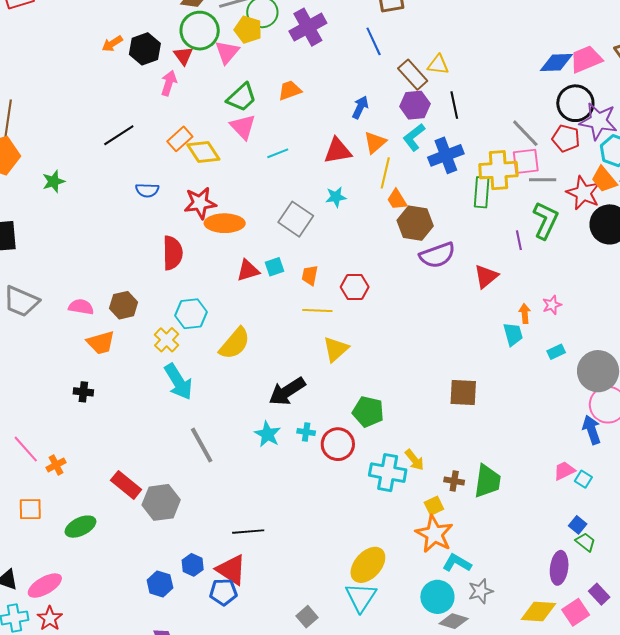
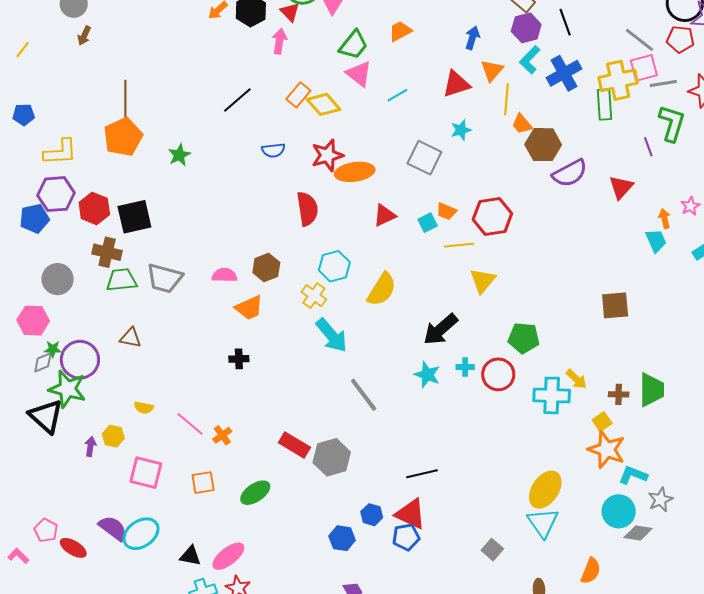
cyan square: (275, 267) -> (428, 223), moved
orange trapezoid: (310, 275) -> (446, 211), turned -70
red hexagon: (355, 287) -> (492, 216), size x1.4

